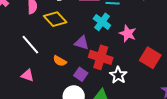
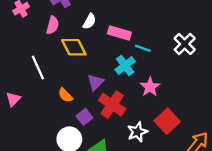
purple triangle: (82, 43) -> (96, 82), turned 42
pink triangle: (27, 75) -> (13, 99), moved, turned 40
white star: (118, 75) -> (137, 132), moved

